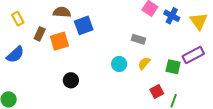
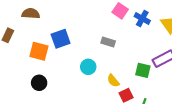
blue square: (84, 25) -> (61, 39), moved
orange square: (59, 41) -> (39, 51), moved, turned 30
yellow semicircle: (144, 63) -> (113, 81), moved, turned -80

